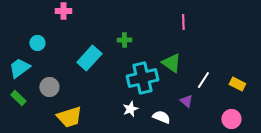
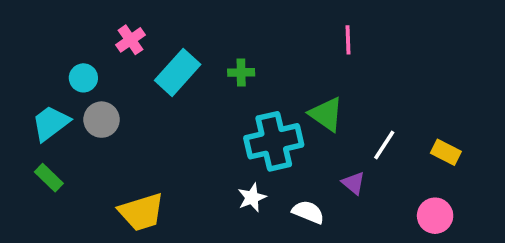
pink cross: (63, 11) -> (131, 40), moved, turned -35
cyan rectangle: (89, 58) -> (178, 72), moved
gray circle: (49, 87) -> (102, 120), moved

